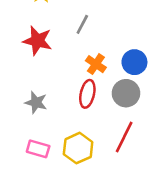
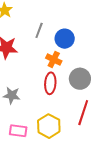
blue circle: (134, 62) -> (65, 39), moved

